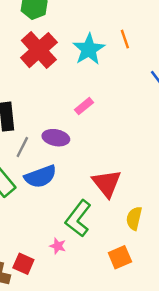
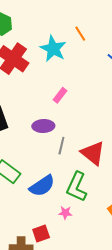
gray line: (22, 147) -> (61, 146), moved
blue semicircle: (40, 176) -> (42, 186), moved
red square: (23, 264) -> (41, 234), turned -30

